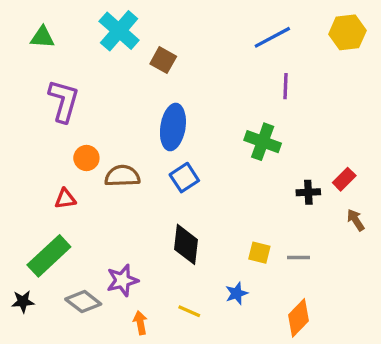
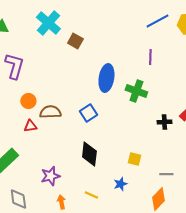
blue line: (272, 37) -> (157, 21), moved
blue ellipse: (173, 127) -> (106, 78), moved
red triangle: (65, 199) -> (30, 126), moved
gray line: (299, 258) -> (166, 174), moved
gray diamond: (83, 302) -> (18, 199), moved, turned 45

